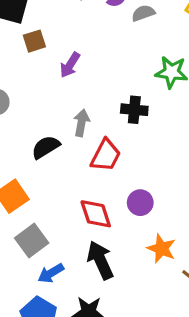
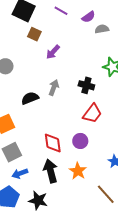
brown square: (34, 41) -> (34, 34), turned 32
red trapezoid: (106, 155) -> (92, 113), moved
orange star: (161, 249) -> (78, 171), moved

